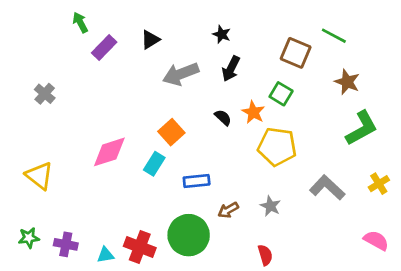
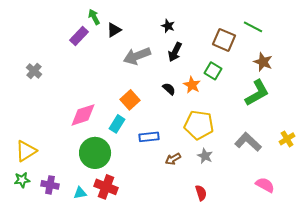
green arrow: (80, 22) -> (94, 17), moved
green L-shape: (362, 128) -> (257, 93), moved
yellow pentagon: (277, 147) -> (199, 125), moved
yellow triangle: (39, 176) -> (26, 151), moved, turned 50
green circle: (189, 235) -> (95, 153), moved
pink semicircle: (376, 240) -> (265, 185), moved

